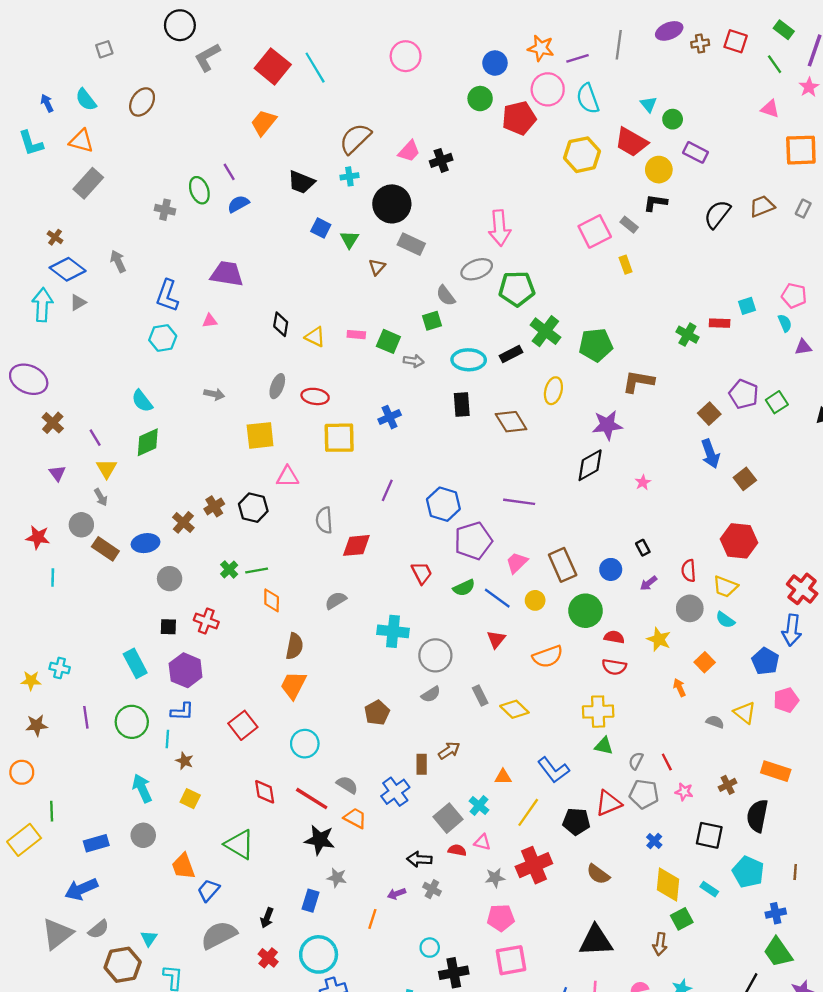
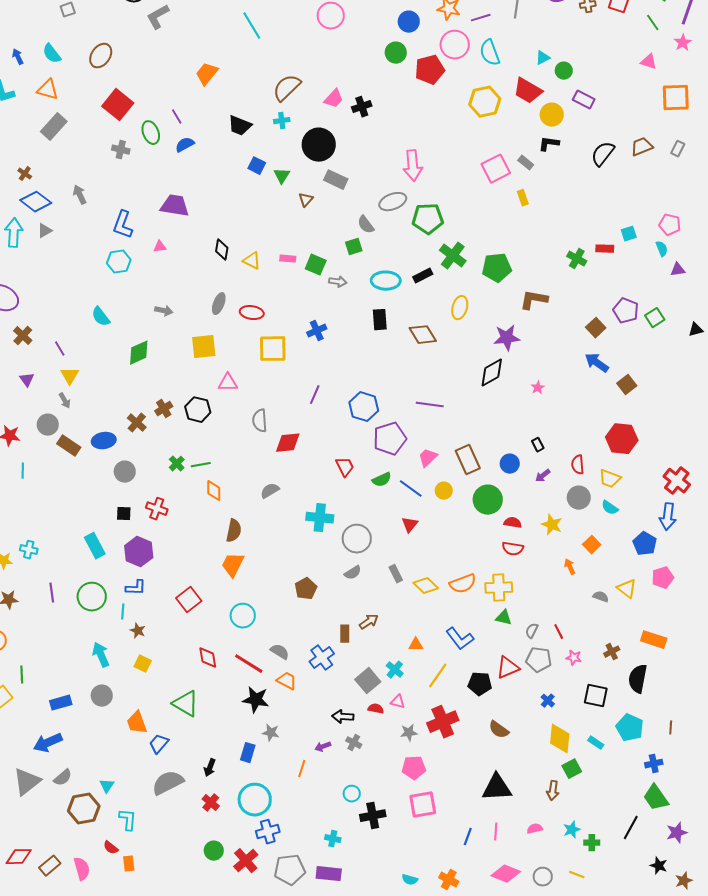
red square: (273, 66) -> (118, 105), moved
cyan triangle: (649, 104) -> (543, 58), turned 42
green diamond: (148, 442) -> (139, 353), moved
blue arrow: (710, 454) -> (597, 363), turned 145
orange semicircle: (548, 657) -> (463, 584), moved

